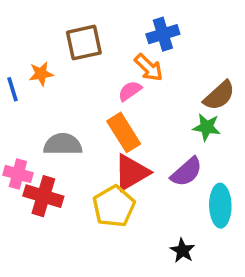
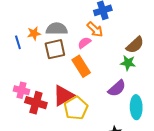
brown square: (84, 43) -> (55, 49), moved
gray semicircle: (63, 144) -> (57, 29), moved
red triangle: (131, 172) -> (63, 95), moved

